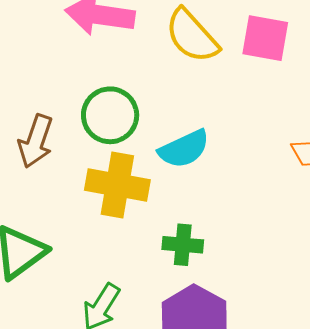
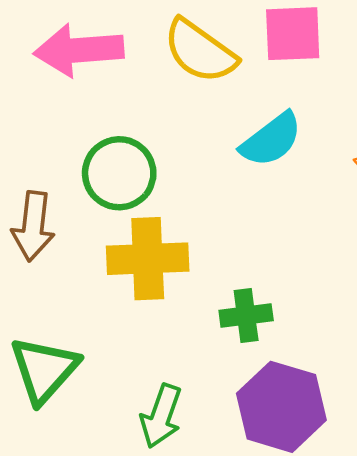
cyan semicircle: (184, 149) -> (271, 140), moved

